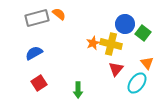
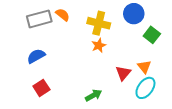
blue circle: (125, 24) -> (134, 14), moved
yellow cross: (111, 44) -> (99, 23), moved
orange triangle: (147, 63) -> (144, 67), moved
green arrow: (78, 90) -> (93, 95), moved, turned -119

